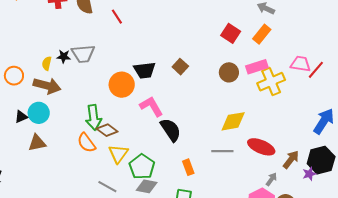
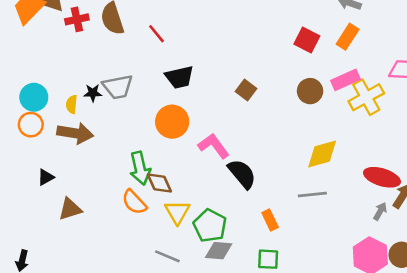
black trapezoid: (145, 70) -> (179, 77), moved
cyan circle: (39, 113) -> (34, 97), moved
brown diamond: (107, 130) -> (159, 183), turned 35
red ellipse: (261, 147) -> (382, 177), moved
gray arrow: (271, 179) -> (380, 211), moved

